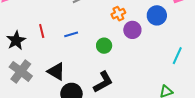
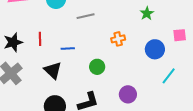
purple circle: (132, 30) -> (128, 94), moved
cyan line: (177, 56) -> (169, 76), moved
black triangle: (56, 71) -> (53, 70), moved

